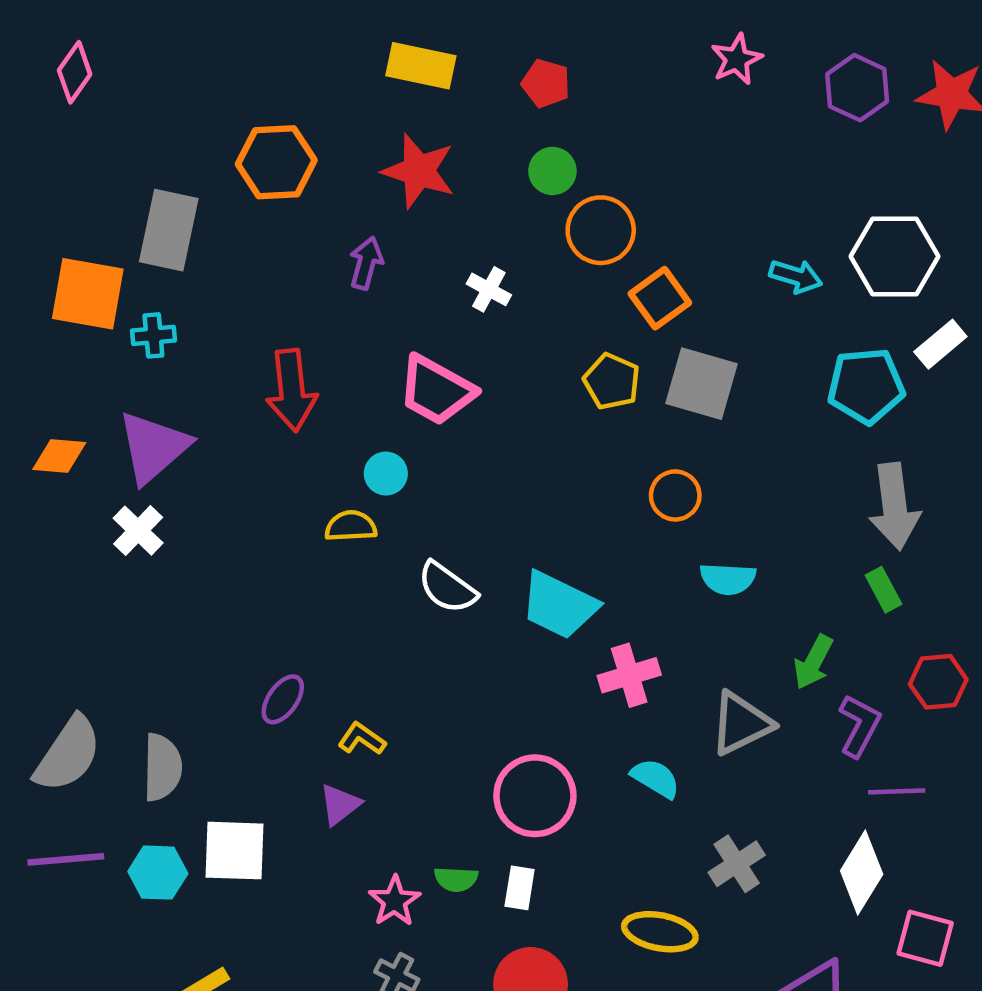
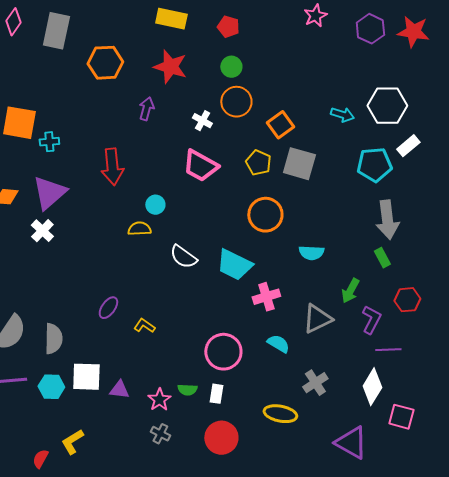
gray rectangle: (169, 230) -> (56, 31), moved
orange circle: (601, 230) -> (236, 102), moved
pink trapezoid: (436, 390) -> (200, 166), moved
orange circle: (675, 495) -> (265, 215), moved, size x1.5
purple triangle: (340, 805) -> (119, 390), moved, turned 45

